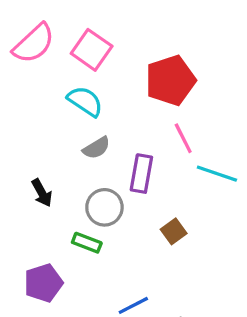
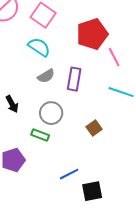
pink line: (183, 138) -> (114, 57), moved
purple rectangle: (141, 174) -> (74, 79), moved

